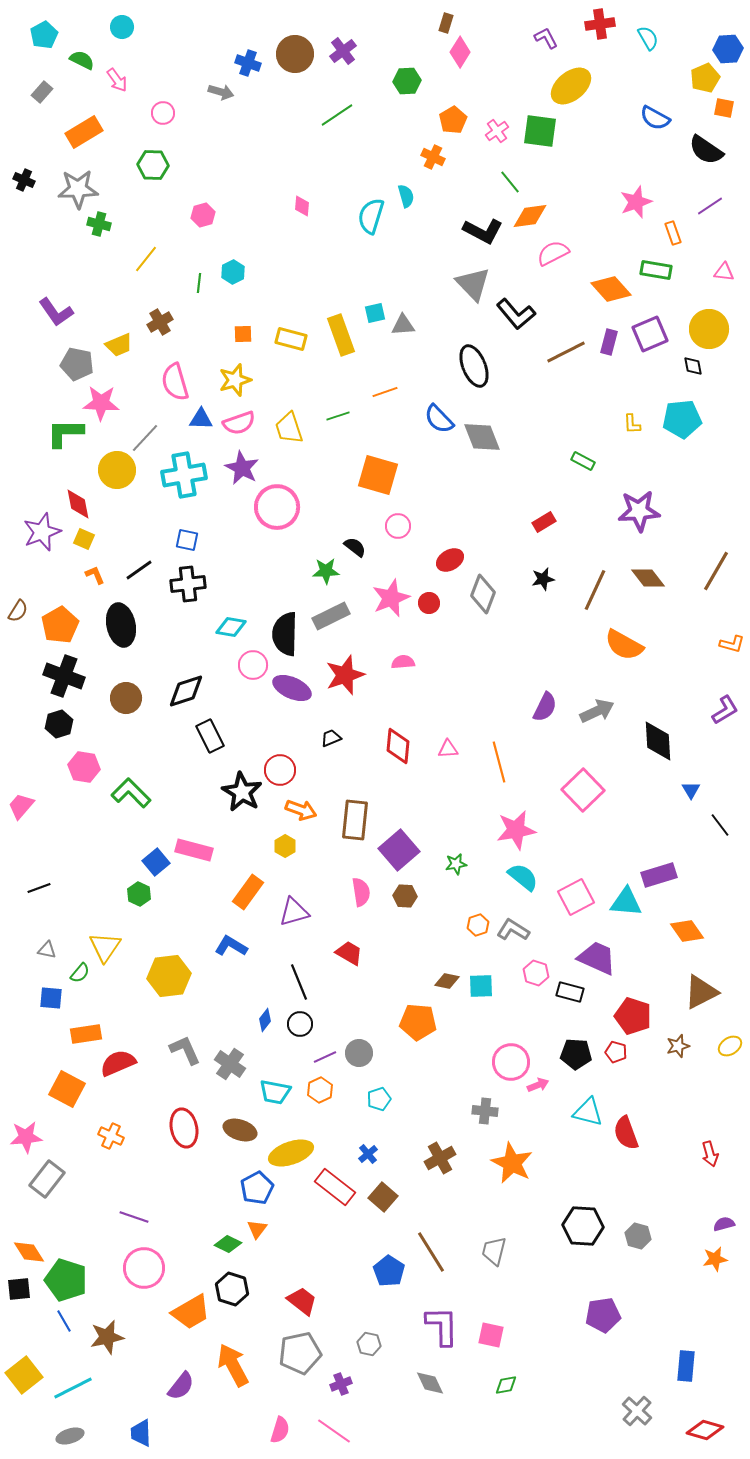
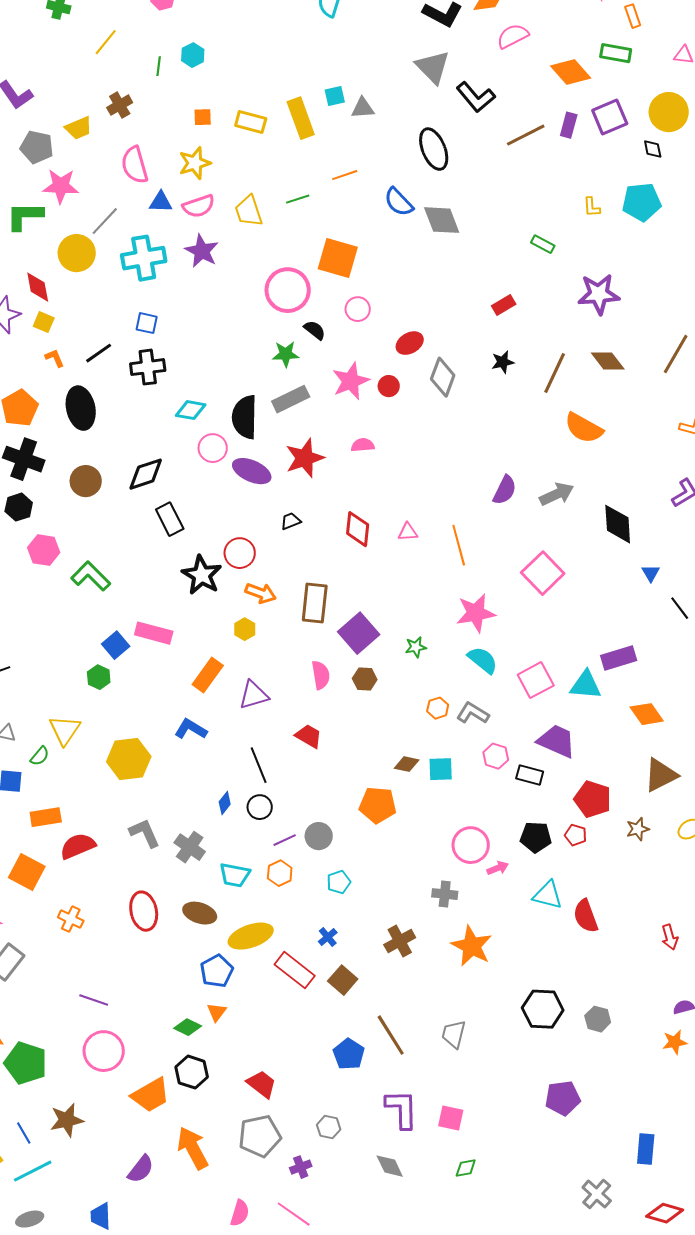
pink circle: (277, 507) -> (288, 290), moved
blue line: (64, 1321) -> (24, 1133), moved

